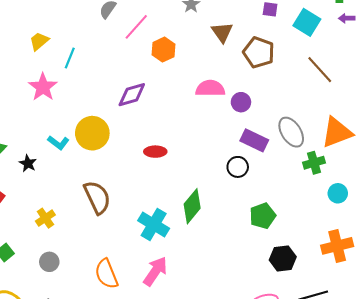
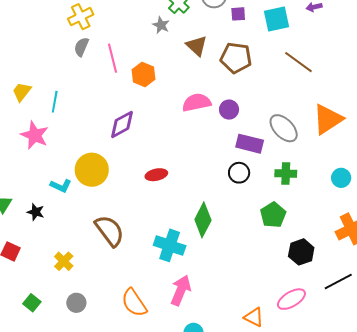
cyan square: (307, 22) -> (276, 19), turned -32
pink line: (136, 27) -> (113, 58), turned -44
green cross: (314, 163) -> (286, 173), moved, turned 30

